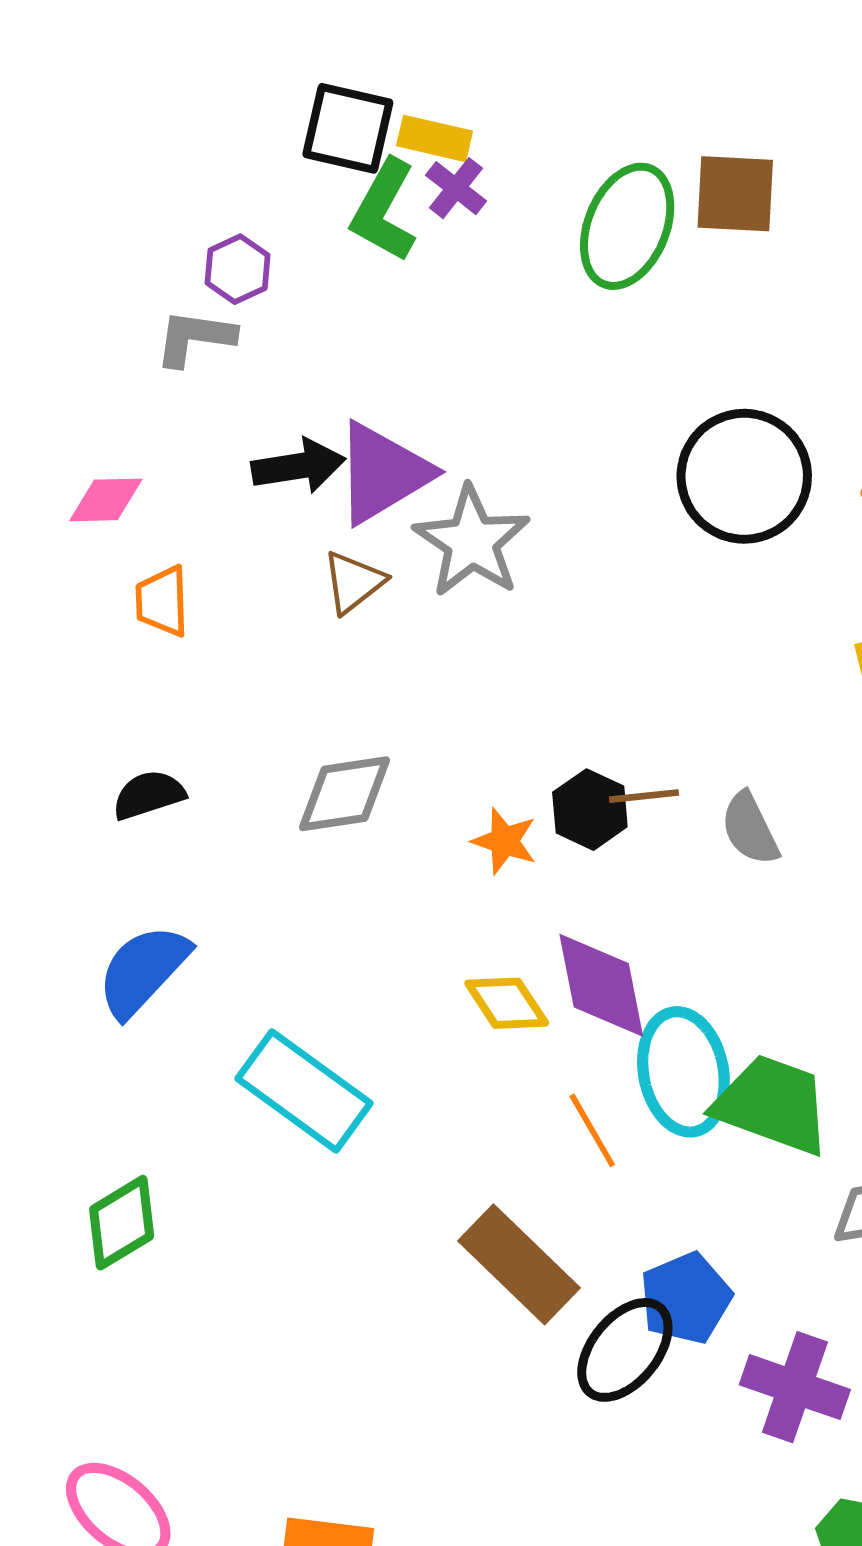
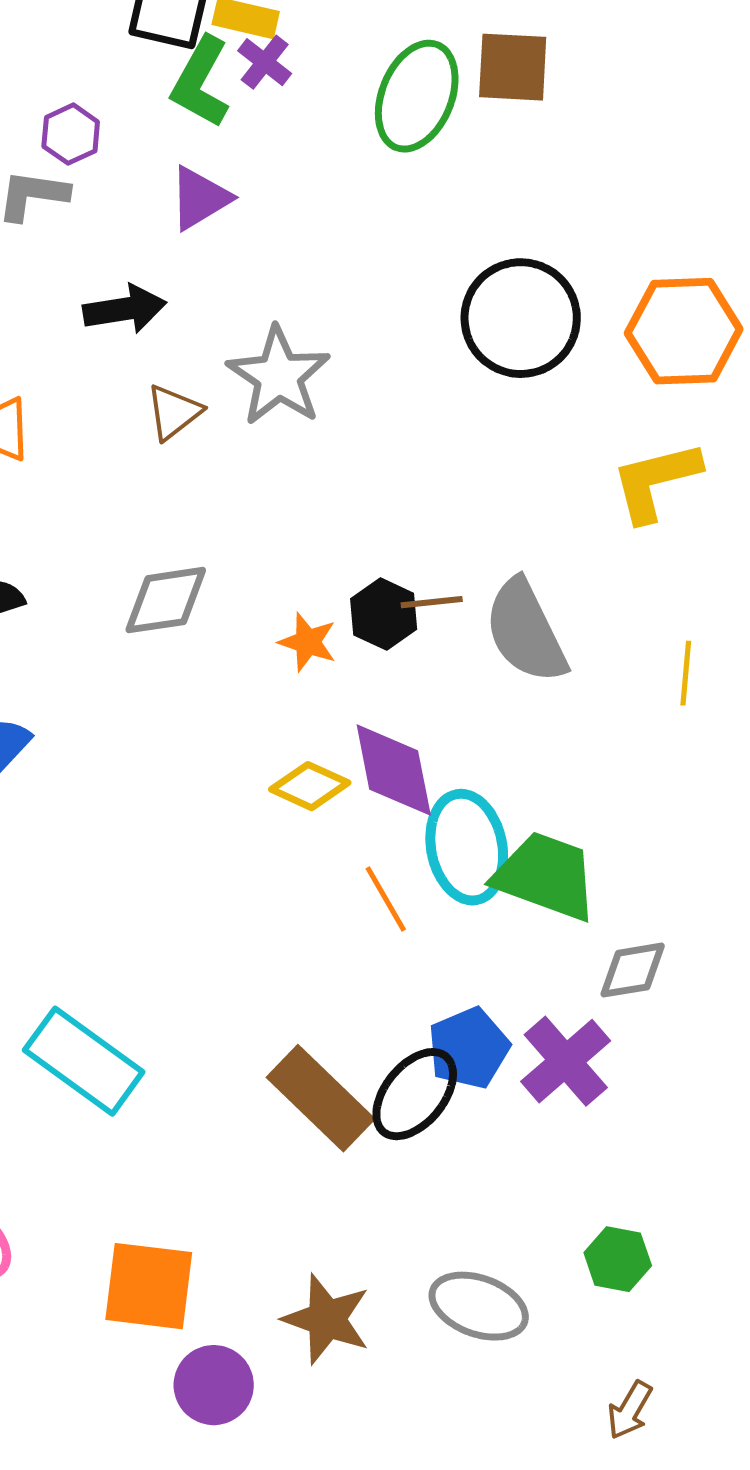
purple triangle: (383, 473) -> (200, 198), moved, size x0.7
gray semicircle: (750, 829) -> (526, 631), size x1.6
yellow diamond: (507, 1003) -> (310, 786), turned -32
cyan rectangle: (304, 1091) -> (84, 1061), moved
brown rectangle: (519, 1264) -> (321, 1098), moved
purple cross: (795, 1387) -> (566, 1061), moved, turned 30

